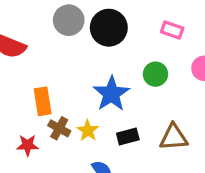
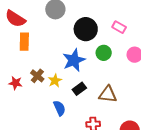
black circle: (109, 28) -> (86, 29), moved
orange rectangle: (43, 101) -> (24, 42), moved
black rectangle: (128, 136) -> (79, 89), turned -32

